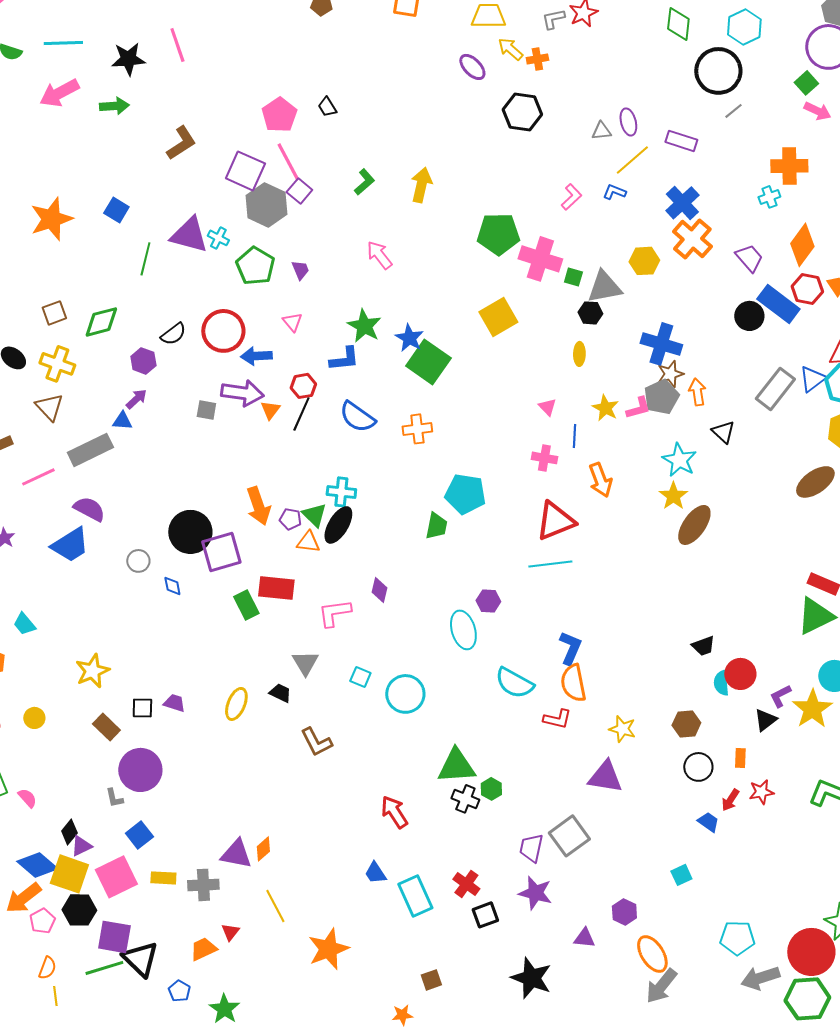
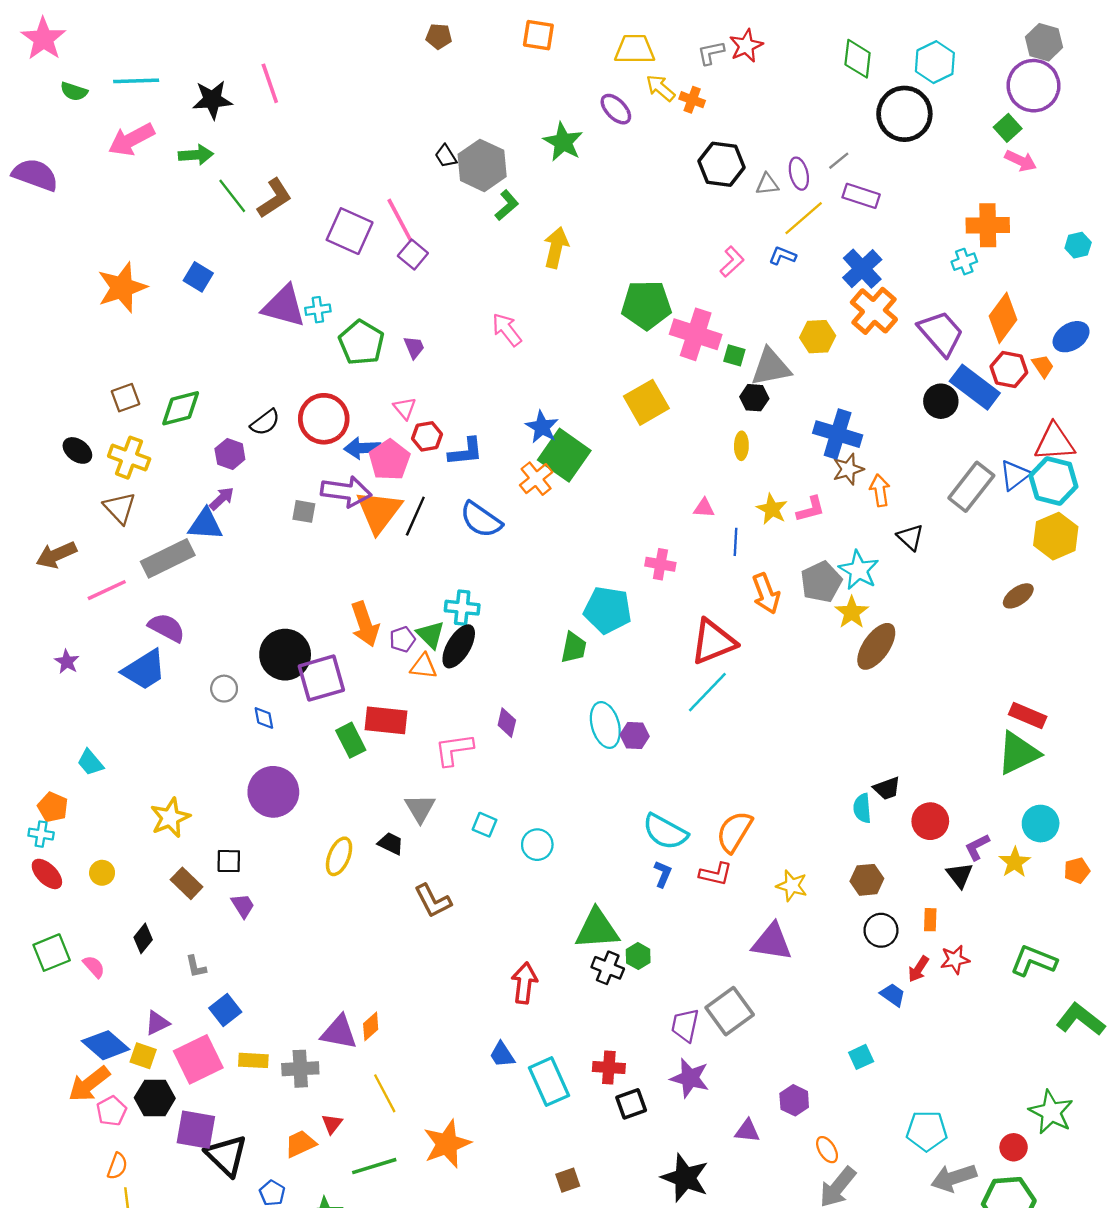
orange cross: (537, 59) -> (692, 100), turned 30
gray line: (733, 111) -> (839, 161), moved
black hexagon: (522, 112) -> (721, 164), moved
pink pentagon: (279, 115) -> (389, 460), moved
green L-shape: (364, 182) -> (507, 205), moved
gray hexagon: (266, 205) -> (482, 165), moved
cyan cross: (218, 238) -> (318, 310), turned -35
purple trapezoid: (749, 258) -> (941, 333), size x1.4
green line: (145, 259) -> (232, 196), moved, turned -52
green star: (364, 326) -> (563, 142), moved
red hexagon: (303, 386) -> (427, 436), moved
gray pentagon: (661, 397) -> (821, 582), moved
pink triangle: (547, 407) -> (704, 508), turned -42
orange triangle: (270, 410) -> (379, 511), size x2.0
blue triangle: (122, 421) -> (205, 524), size x1.5
orange cross: (417, 429) -> (536, 479), moved, turned -32
pink cross: (544, 458) -> (660, 564), moved
brown ellipse: (815, 482) -> (1018, 596), size x0.7
purple pentagon: (290, 519) -> (402, 639), turned -30
cyan line: (550, 564) -> (707, 692), turned -39
cyan ellipse: (463, 630) -> (605, 725), moved
blue L-shape: (570, 648) -> (663, 874), moved, size x0.7
orange semicircle: (573, 683) -> (734, 832), turned 42
cyan semicircle: (721, 683) -> (862, 808), moved
cyan circle: (405, 694) -> (537, 845), size x0.7
purple trapezoid: (174, 703) -> (243, 906), moved, turned 40
yellow star: (812, 709) -> (1015, 862), size x0.7
black triangle: (765, 720) -> (960, 875), turned -30
purple circle: (140, 770) -> (273, 792), moved
red arrow: (394, 812) -> (524, 983), turned 40
black diamond: (69, 832) -> (143, 938), moved
yellow square: (69, 874) -> (143, 1056), size x0.6
red cross: (466, 884) -> (609, 1068), turned -32
red circle: (811, 952) -> (1014, 1147), size x0.5
orange ellipse: (652, 954) -> (827, 1150), size x0.6
green line: (104, 968) -> (374, 1166), moved

